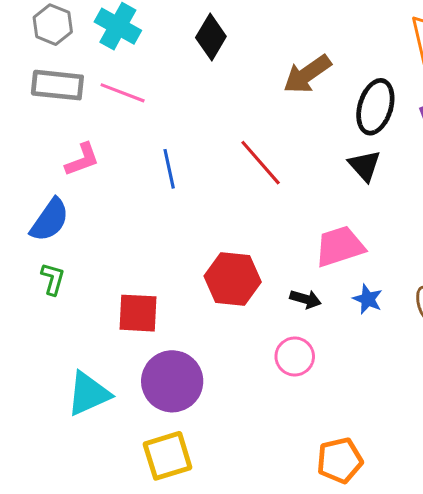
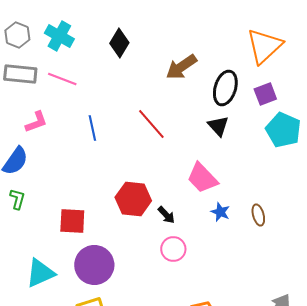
pink trapezoid: (340, 246) -> (202, 178), turned -116
black arrow: (306, 299) -> (166, 215), moved, turned 30

